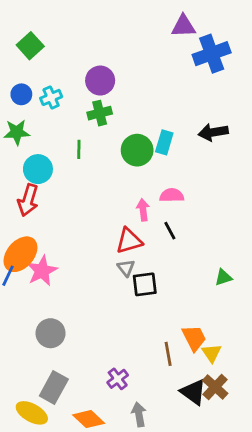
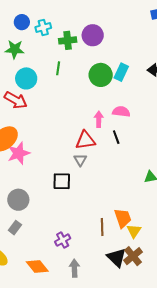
purple circle: (100, 81) -> (93, 35), moved
green cross: (100, 113) -> (68, 40), moved
red arrow: (28, 200) -> (16, 100), turned -85
black square: (145, 284) -> (62, 181), moved
gray rectangle: (54, 387) -> (15, 228), moved, size x0.6

